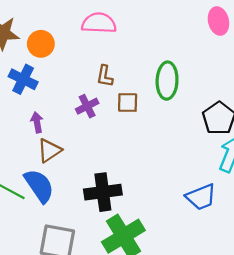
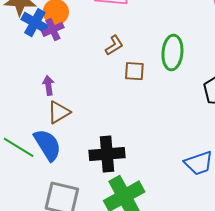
brown L-shape: (105, 76) -> (114, 45), turned -135
blue cross: (23, 79) -> (35, 23), moved
purple cross: (87, 106) -> (53, 29), moved

